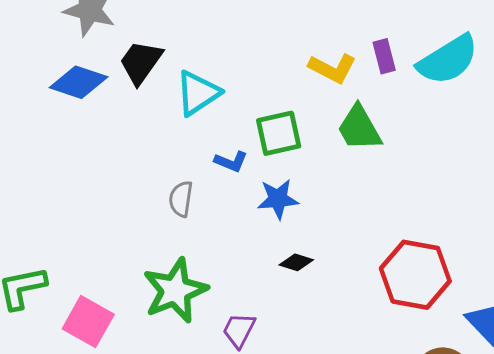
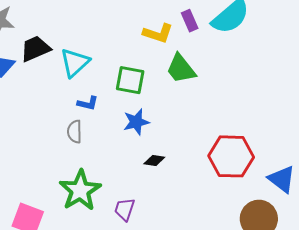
black trapezoid: (141, 62) -> (35, 49), turned 40
green square: (279, 133) -> (130, 80), turned 32
blue L-shape: (231, 162) -> (88, 103), moved

